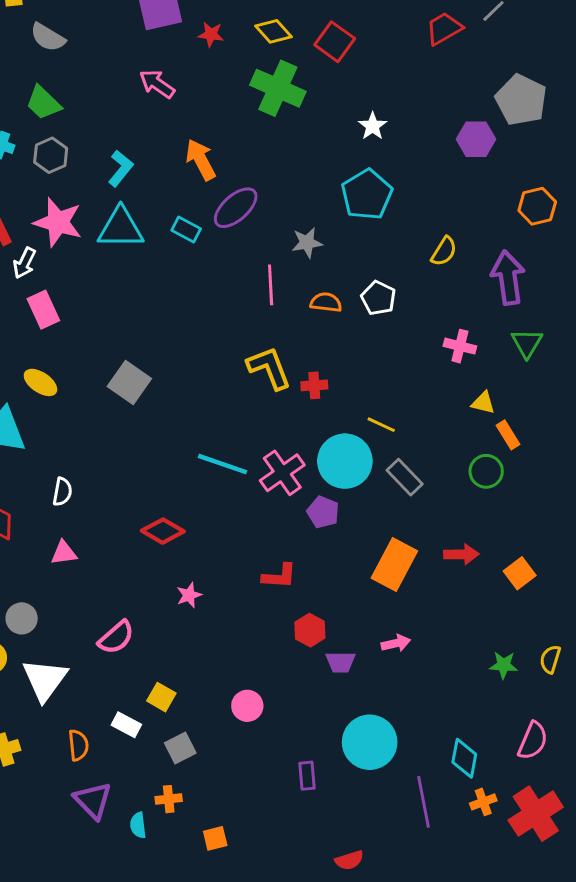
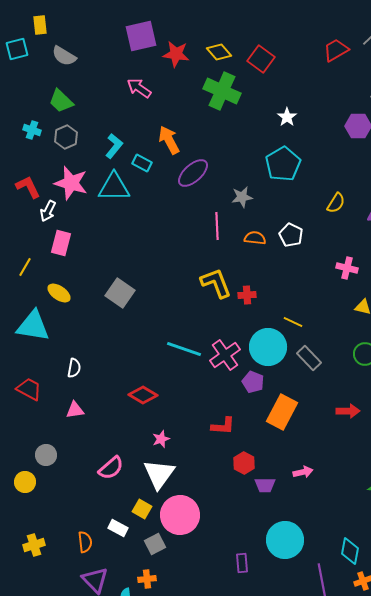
red star: (211, 34) -> (176, 54), size x1.5
cyan rectangle: (186, 230) -> (142, 163), moved
pink rectangle: (43, 310) -> (61, 243), turned 40
orange rectangle: (394, 565) -> (282, 412), moved
white triangle: (45, 680) -> (159, 474), moved
pink circle: (247, 706) -> (180, 515), moved, size x1.8

